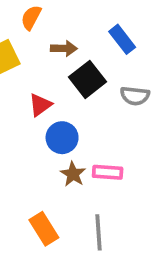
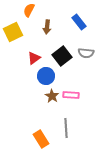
brown arrow: (64, 48) -> (47, 27), turned 96
black square: (88, 79) -> (62, 56), moved
orange rectangle: (44, 229) -> (41, 139), moved

